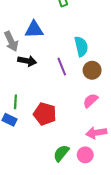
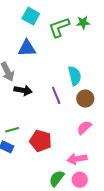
blue triangle: (34, 30) -> (27, 48), moved
green line: (15, 102) -> (12, 130), turned 72
pink arrow: (96, 133) -> (77, 159), moved

